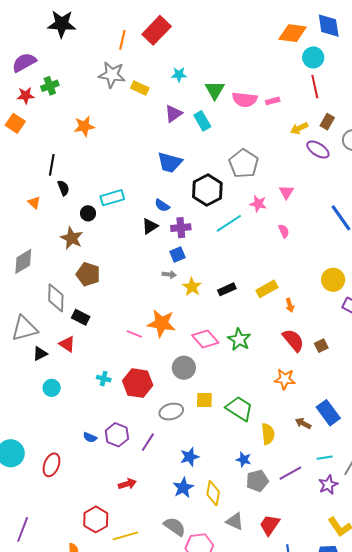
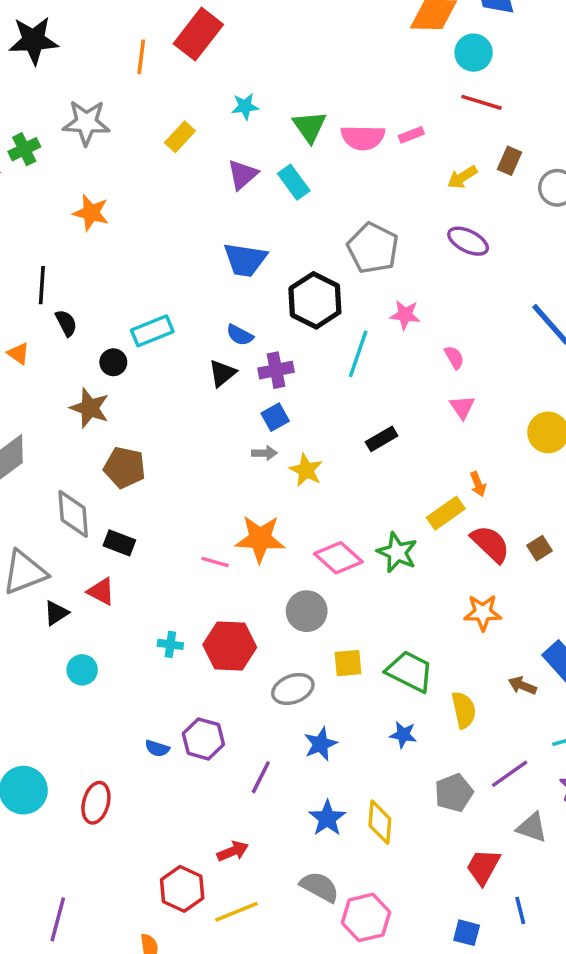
gray star: (112, 75) -> (86, 123), moved
red line: (315, 86) -> (482, 102), turned -55
yellow rectangle: (140, 88) -> (180, 137), turned -66
orange star: (84, 126) -> (91, 213), turned 30
purple ellipse: (318, 150) -> (468, 241), moved
pink triangle: (286, 192) -> (462, 407), moved
cyan line: (229, 223) -> (358, 354), turned -32
black rectangle: (227, 289) -> (382, 439), moved
yellow rectangle: (267, 289) -> (446, 513), moved
purple line: (148, 442) -> (261, 777), moved
blue star: (190, 457) -> (320, 744), moved
blue star: (244, 460) -> (403, 735), moved
red arrow: (127, 484) -> (233, 851), moved
gray triangle: (235, 521) -> (532, 827), moved

